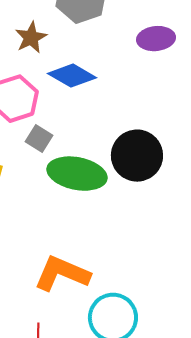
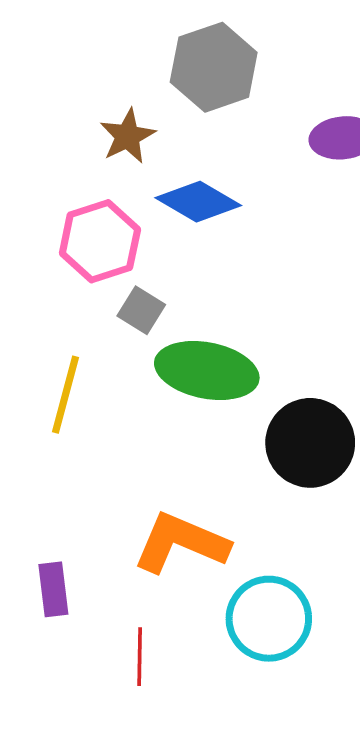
black circle: (137, 156) -> (310, 443), moved

